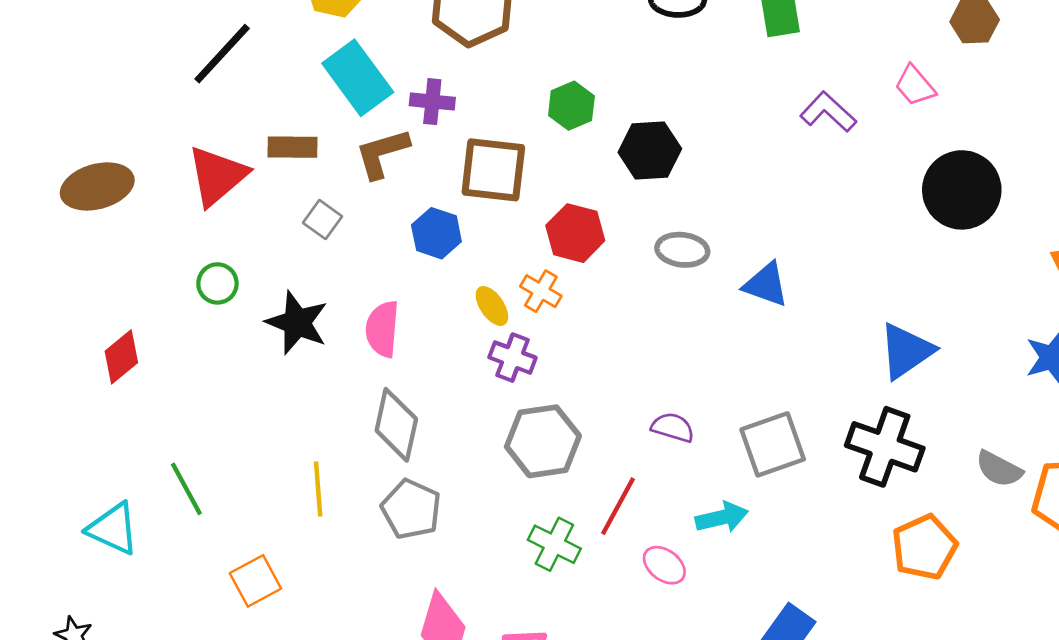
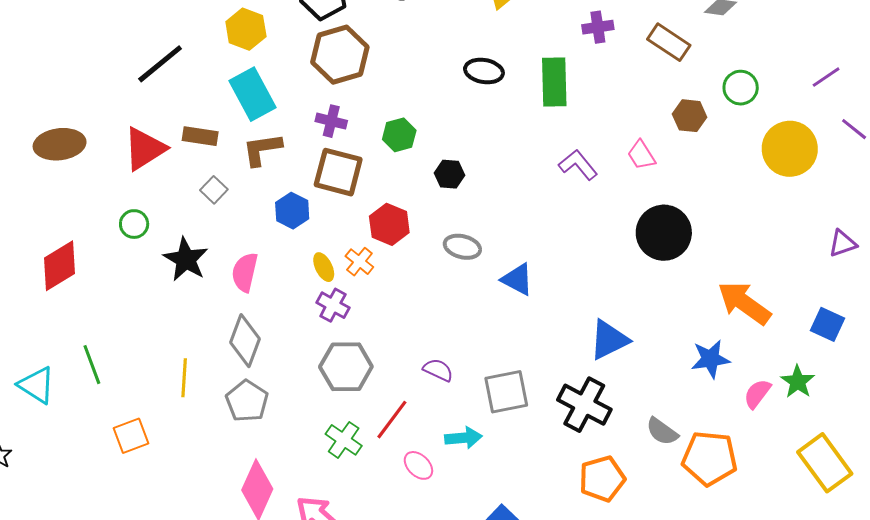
purple cross: (432, 102) -> (331, 121), moved
black hexagon: (650, 151) -> (450, 174), size x0.7
red diamond: (121, 357) -> (60, 266), size x1.4

